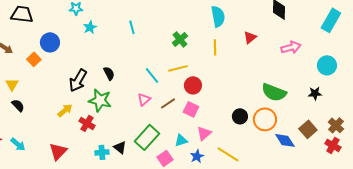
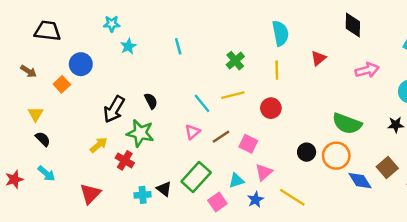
red circle: (193, 85) -> (271, 108), moved
cyan arrow: (18, 144) -> (46, 173), moved

